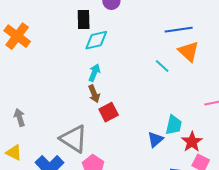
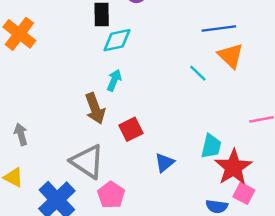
brown arrow: (94, 94) -> (95, 108), moved, size x1.4
blue triangle: (155, 139) -> (165, 163), moved
red star: (192, 142) -> (233, 167), size x1.4

